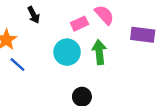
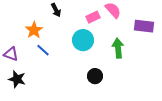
green arrow: (99, 52) -> (118, 48), moved

